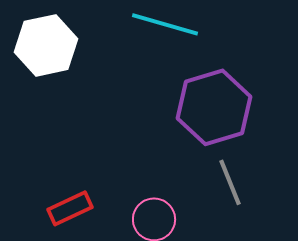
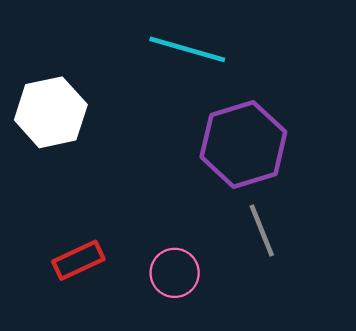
white hexagon: (46, 45) -> (51, 112), moved

